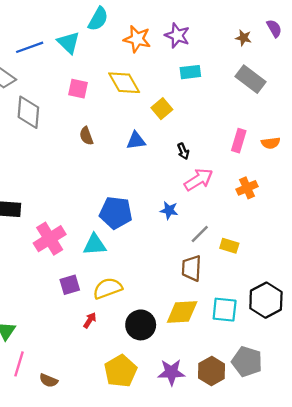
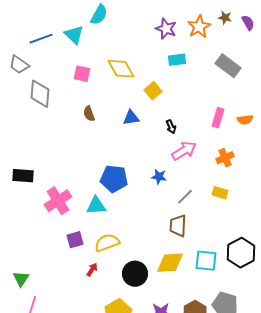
brown star: (243, 38) -> (225, 18), moved
orange star: (137, 39) -> (199, 27), moved, turned 30
yellow rectangle: (229, 246) -> (220, 193), moved

